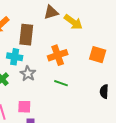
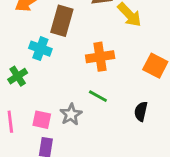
gray star: (28, 74) -> (71, 114), moved
black semicircle: (104, 92) -> (141, 111), moved

